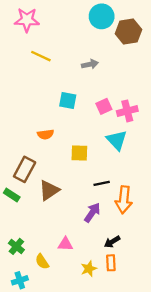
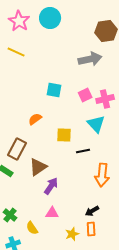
cyan circle: (102, 16) -> (50, 18), moved
pink star: (27, 20) -> (19, 21), turned 30
yellow line: (41, 56) -> (16, 52), moved
gray arrow: (90, 64) -> (90, 59), moved, size x1.6
orange semicircle: (46, 134) -> (35, 119), turned 152
black line: (102, 183) -> (83, 151), moved
purple arrow: (92, 213) -> (51, 186), moved

